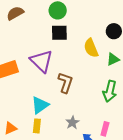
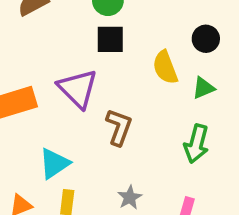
cyan triangle: (40, 105) -> (54, 163), moved

